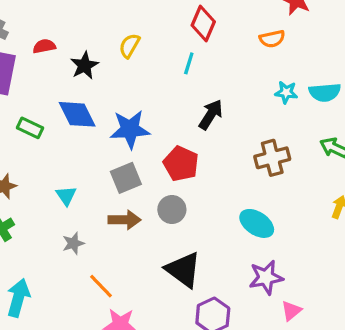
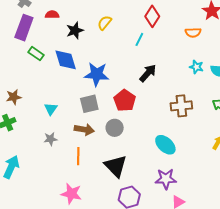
green rectangle: (30, 128) -> (36, 54), moved
orange line: (101, 286) -> (78, 156), moved, turned 36

